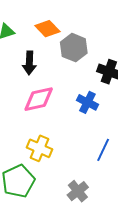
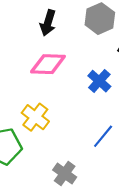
gray cross: (78, 191) -> (65, 174), turned -30

